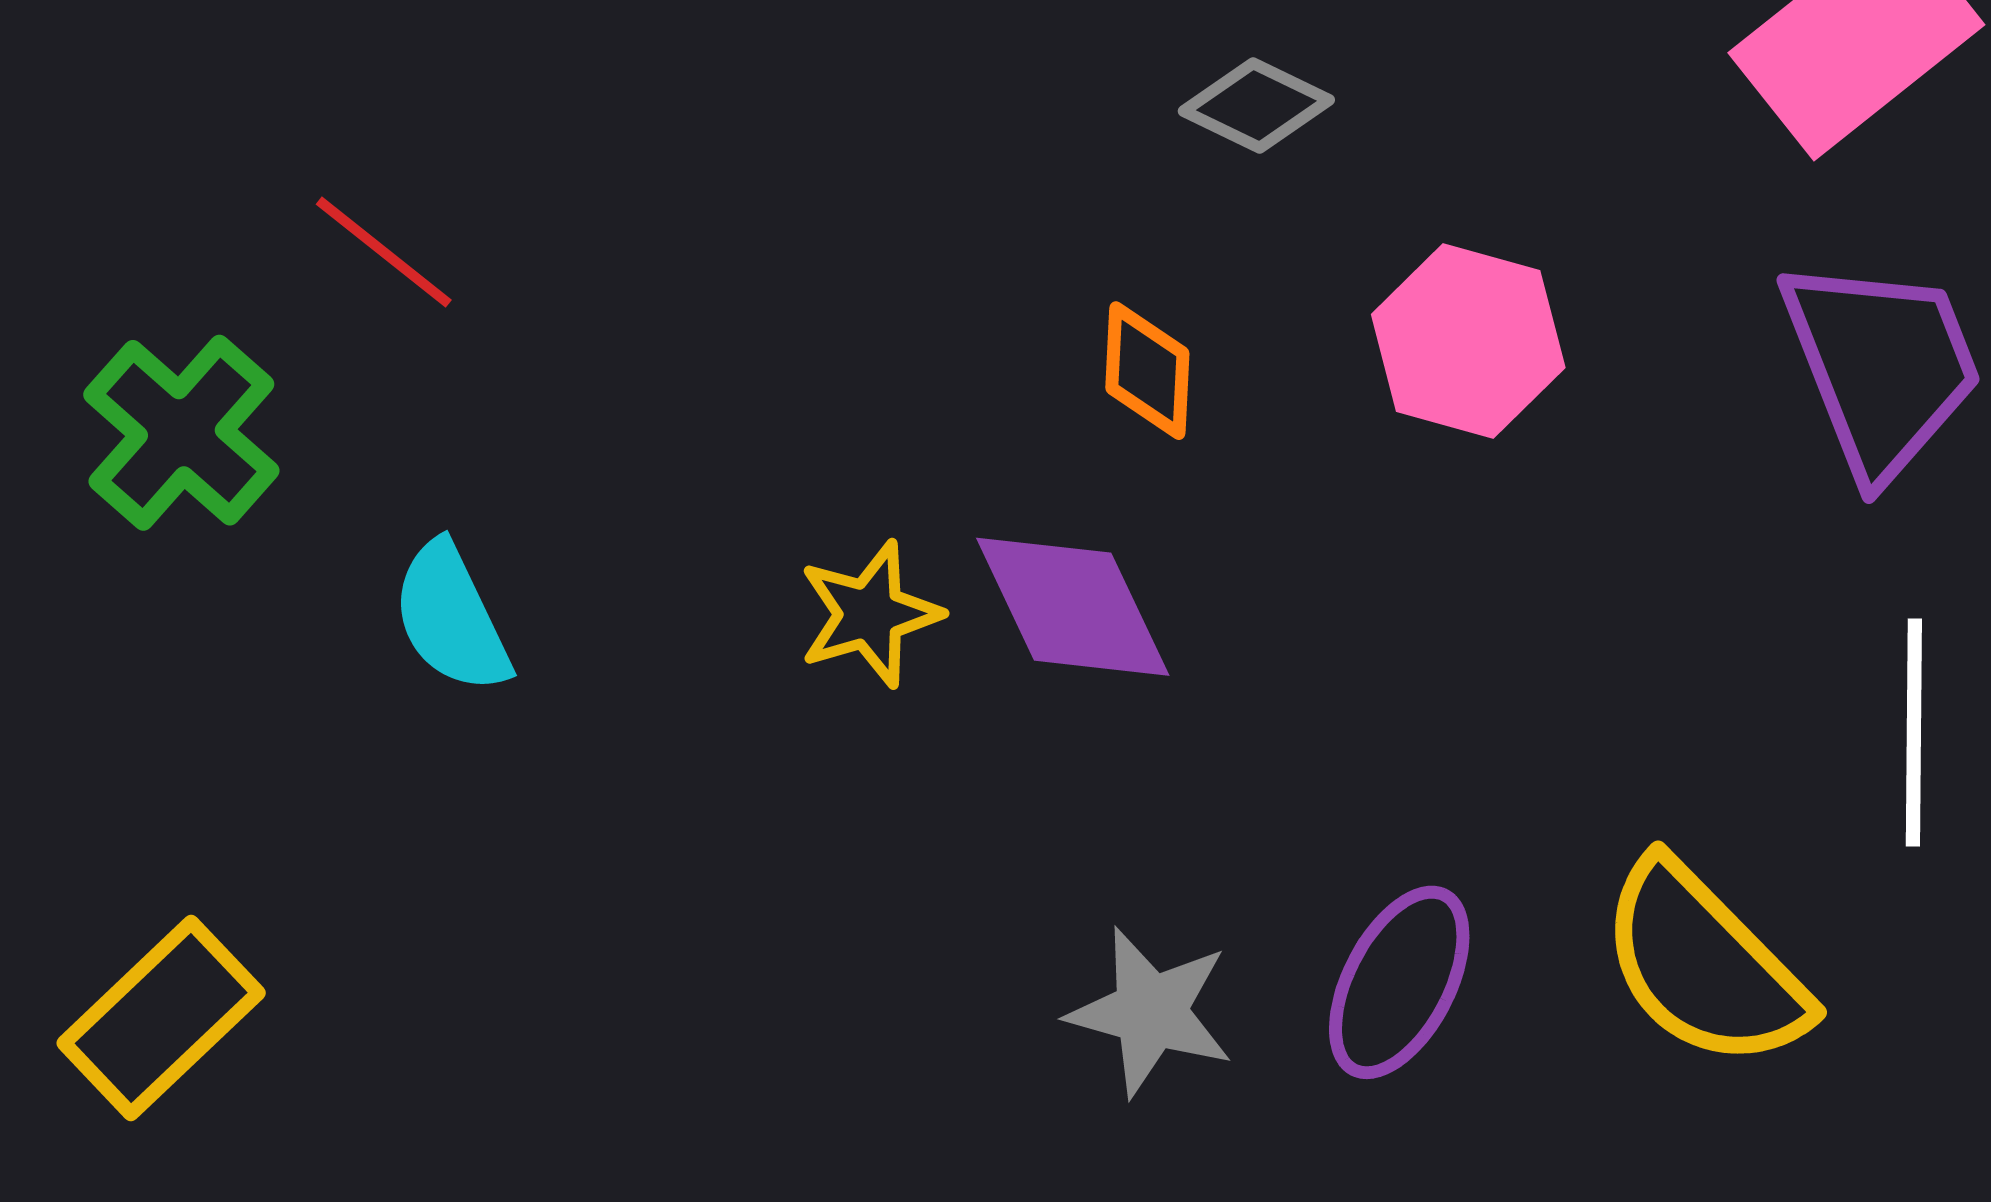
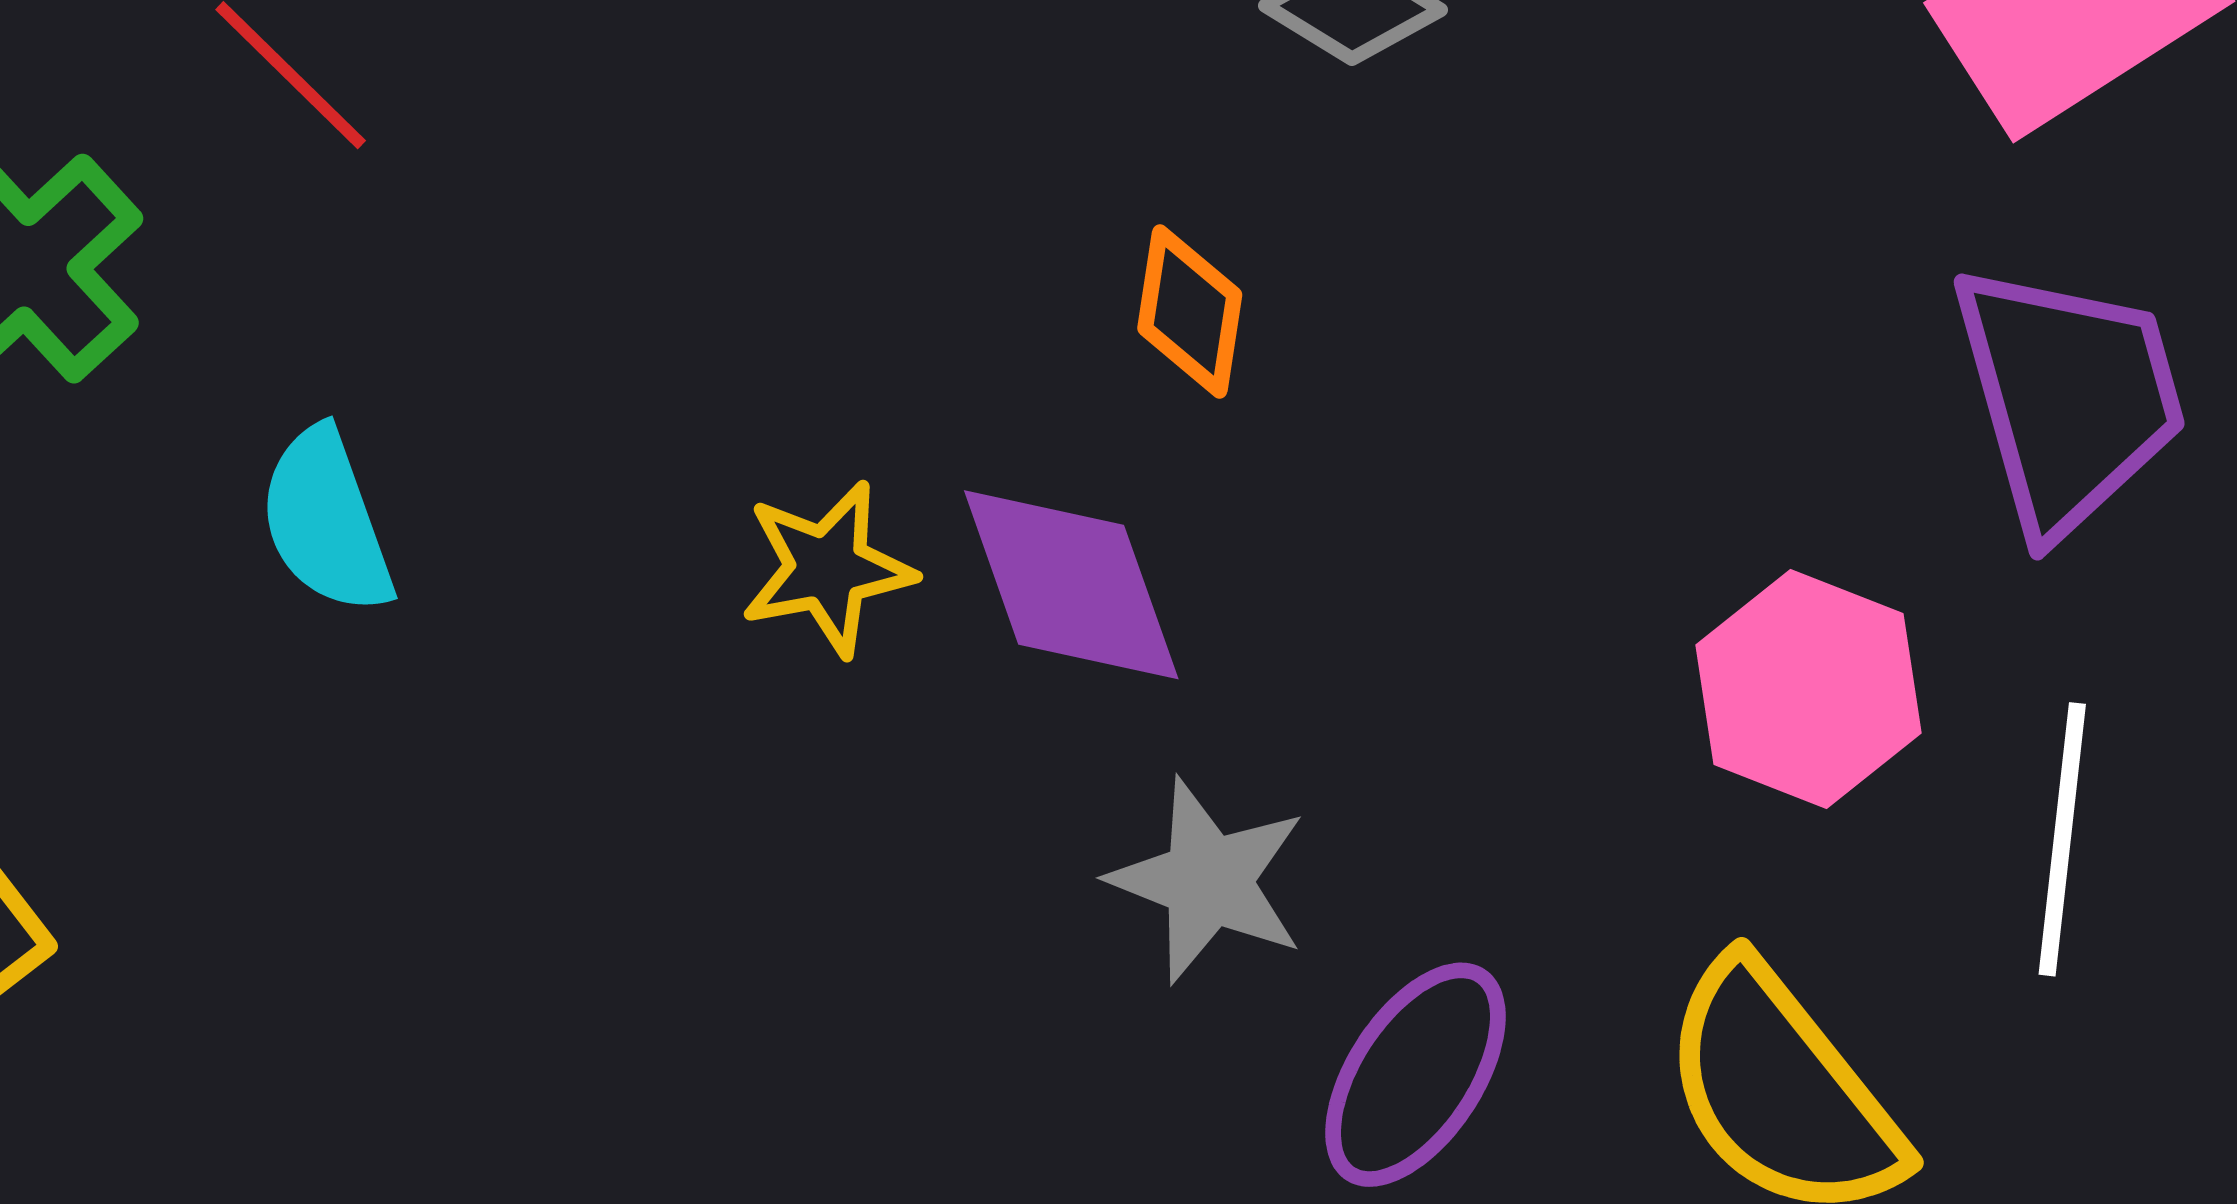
pink hexagon: (1468, 341) -> (1808, 689), moved
gray star: (1151, 1012) -> (1208, 881), moved

